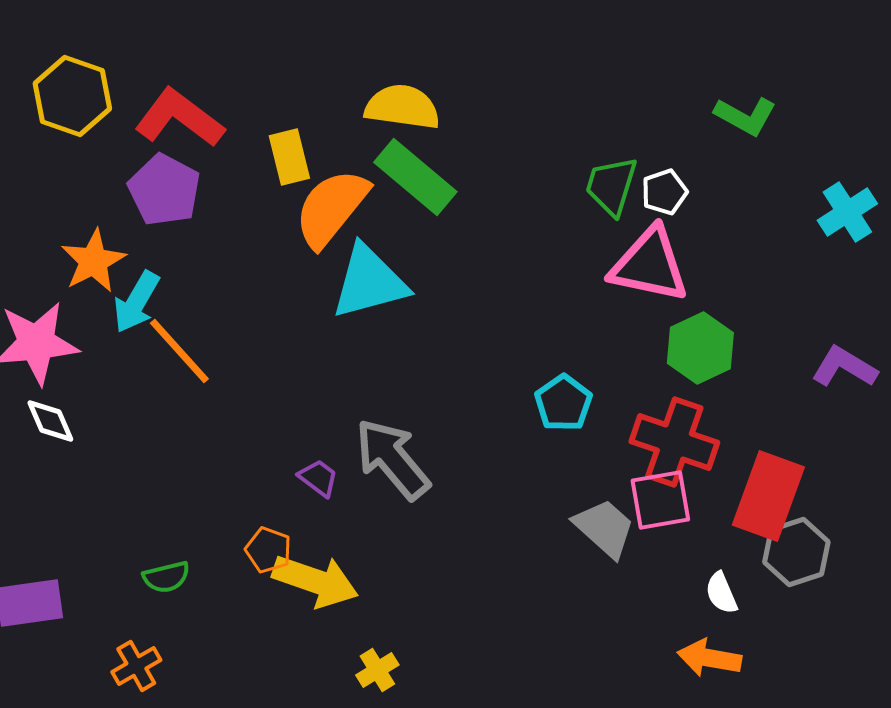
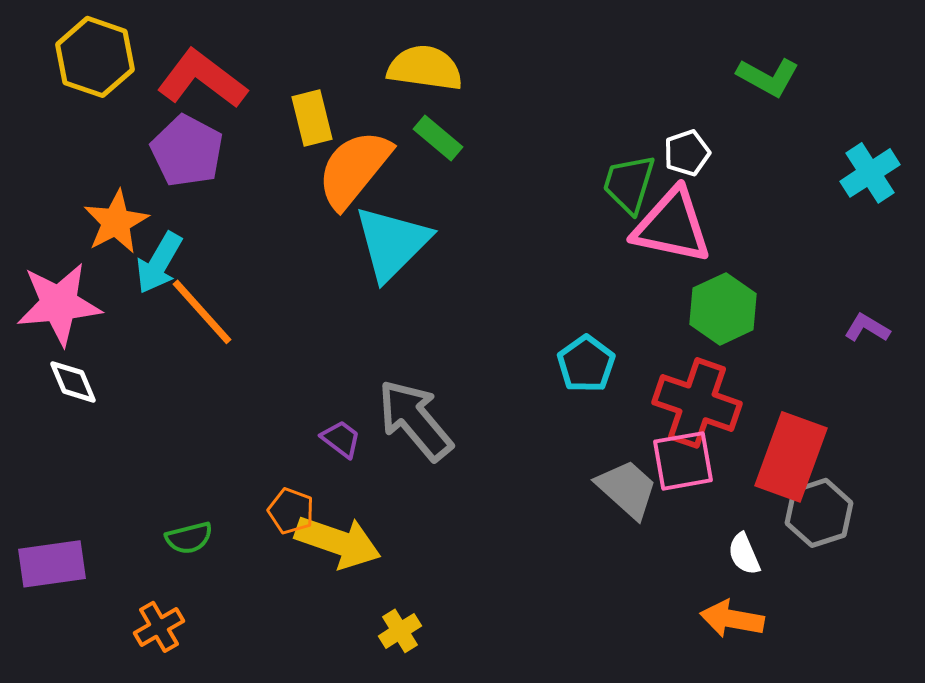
green rectangle: (415, 177) -> (438, 138), size x0.6
green trapezoid: (611, 186) -> (629, 184), moved
cyan triangle: (369, 282) -> (392, 243), turned -30
purple L-shape: (844, 367) -> (867, 328), size x0.7

